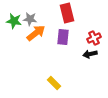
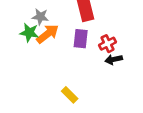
green star: (14, 21) -> (29, 33), moved
red cross: (94, 38) -> (108, 44), moved

